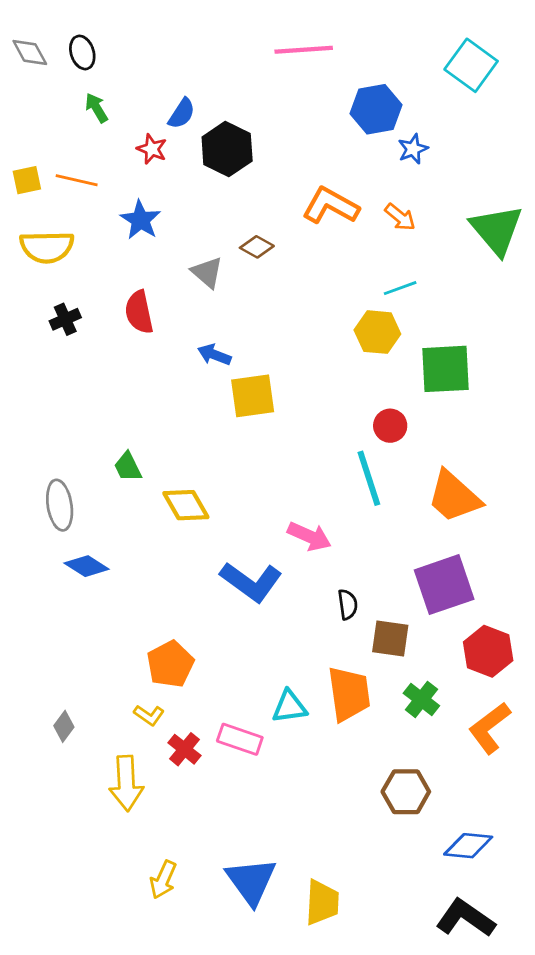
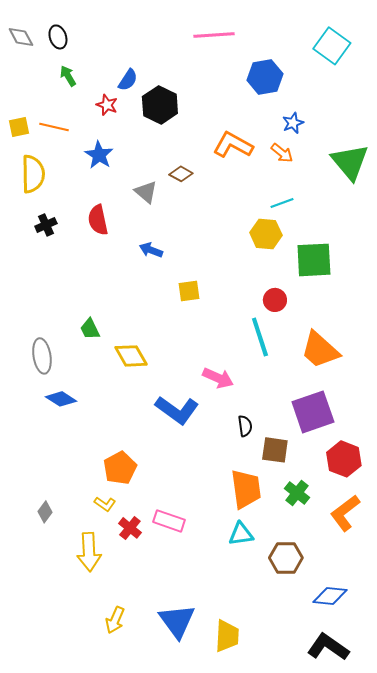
blue star: (413, 149) -> (293, 123), moved
yellow semicircle: (47, 247) -> (33, 174), turned -90
yellow square: (253, 396) -> (189, 291), moved, size x0.7
cyan triangle: (289, 707) -> (241, 534), moved

